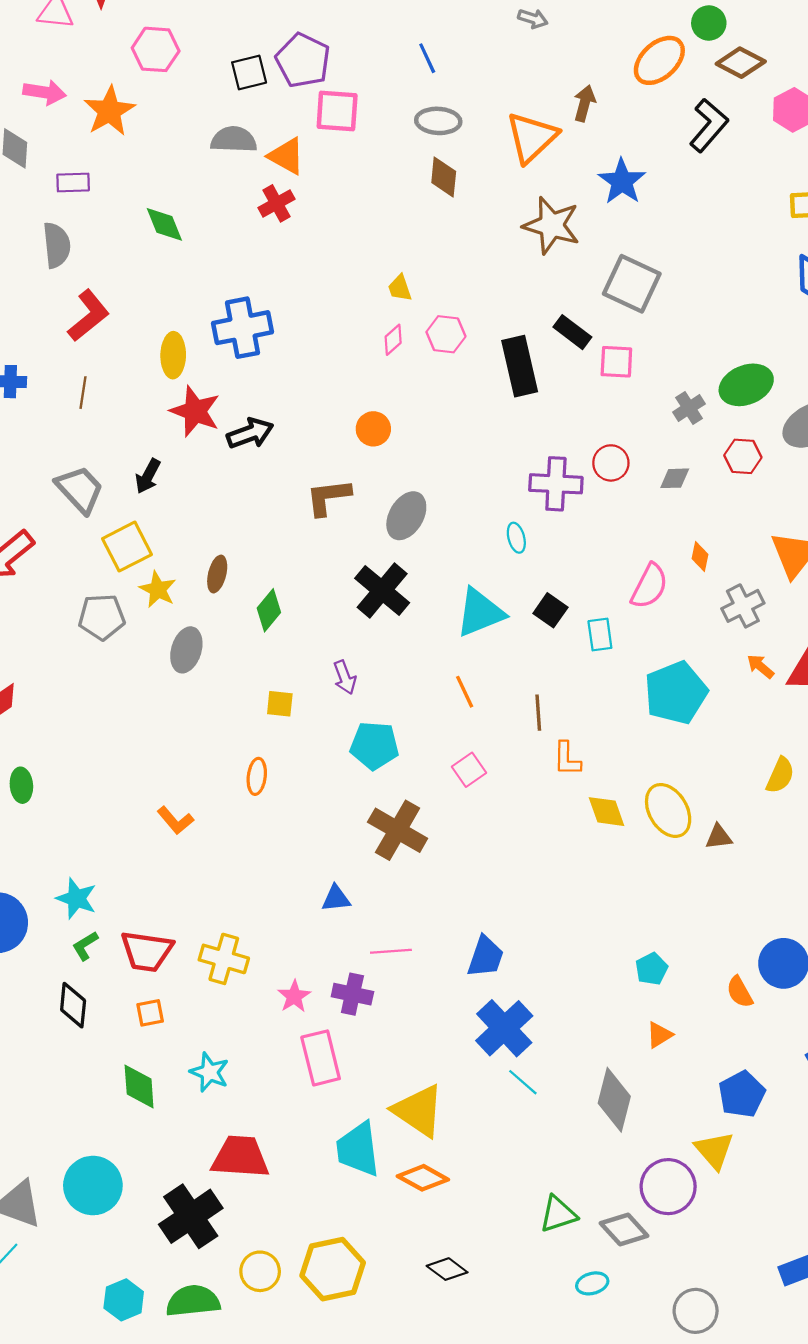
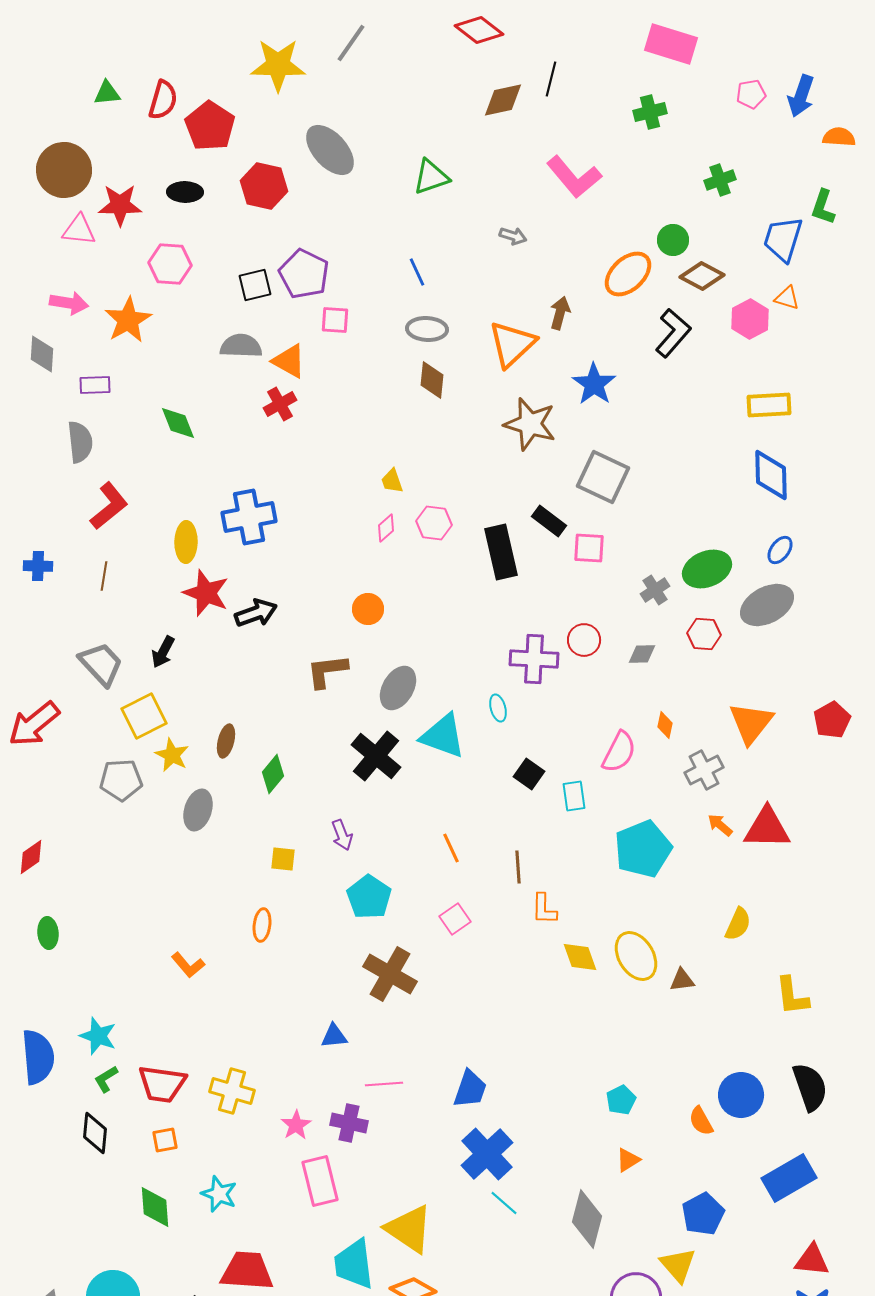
pink square: (337, 111) -> (335, 320), size x0.7
cyan triangle: (480, 613) -> (443, 736), moved, turned 42
cyan pentagon: (374, 746) -> (369, 897), turned 30

